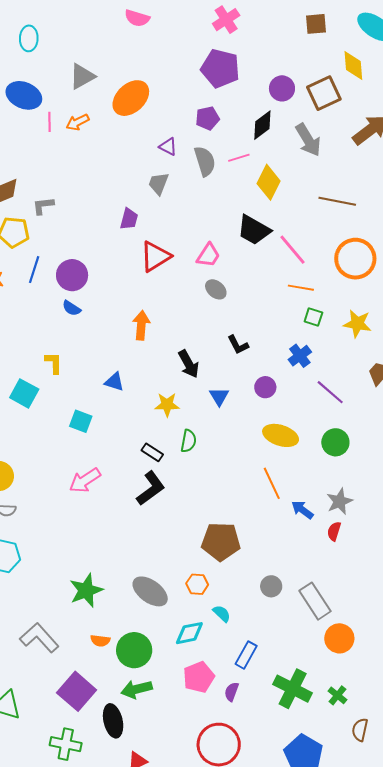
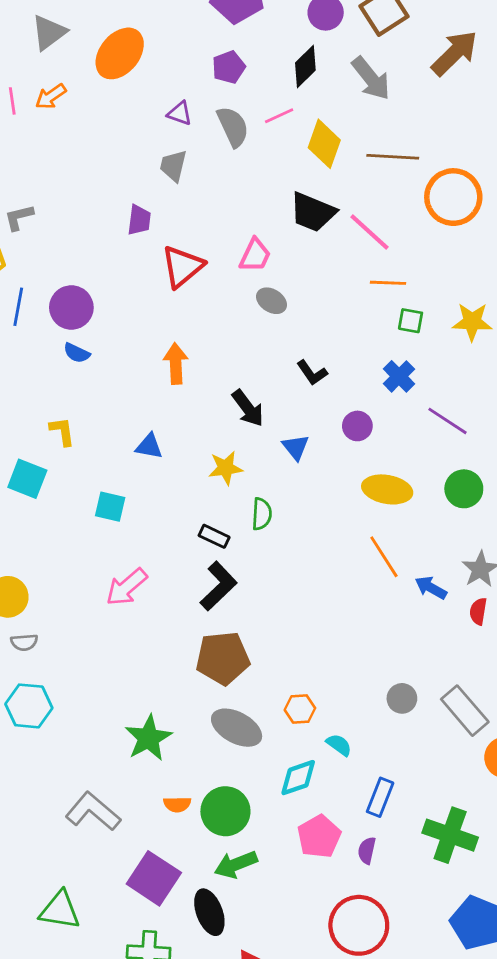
brown line: (337, 201) -> (393, 157), moved
orange circle: (355, 259) -> (453, 197), moved
brown pentagon: (221, 542) -> (223, 658), moved

